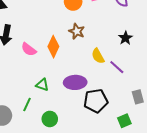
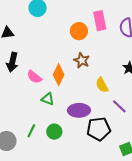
purple line: (117, 67) -> (119, 106), moved
green triangle: (42, 85) -> (48, 99), moved
green circle: (50, 119) -> (54, 132), moved

